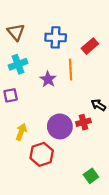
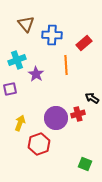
brown triangle: (16, 32) -> (26, 24), moved
purple star: (48, 79) -> (36, 74), moved
green square: (91, 176) -> (85, 164), turned -32

